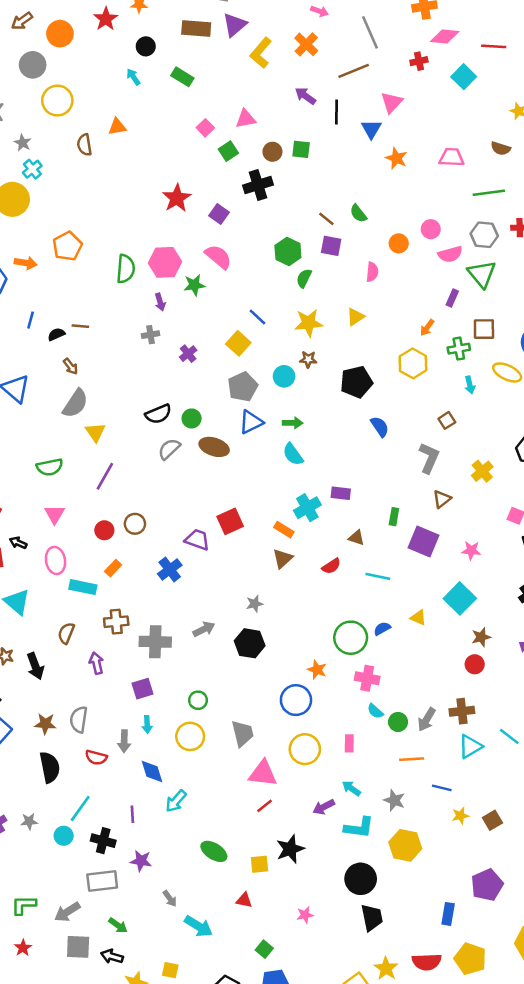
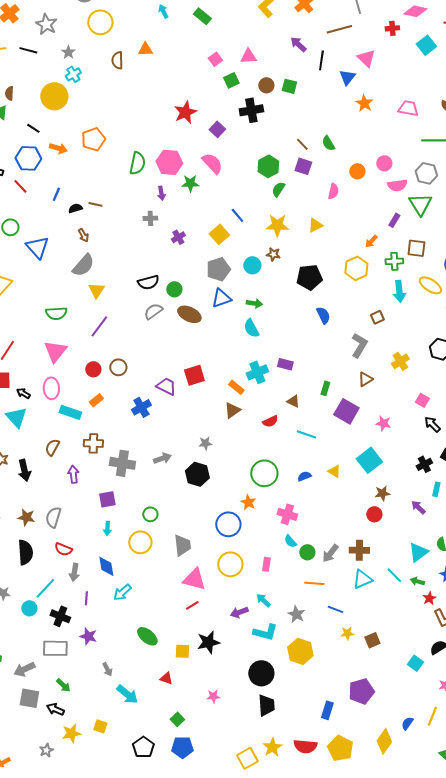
pink triangle: (392, 102) -> (366, 58), turned -36
cyan arrow: (470, 385) -> (399, 291), size x1.5
pink triangle: (55, 514) -> (55, 351), size x1.4
black arrow: (18, 543) -> (23, 393), moved
green circle: (351, 638) -> (264, 473), moved
gray arrow: (124, 741) -> (74, 572), moved

